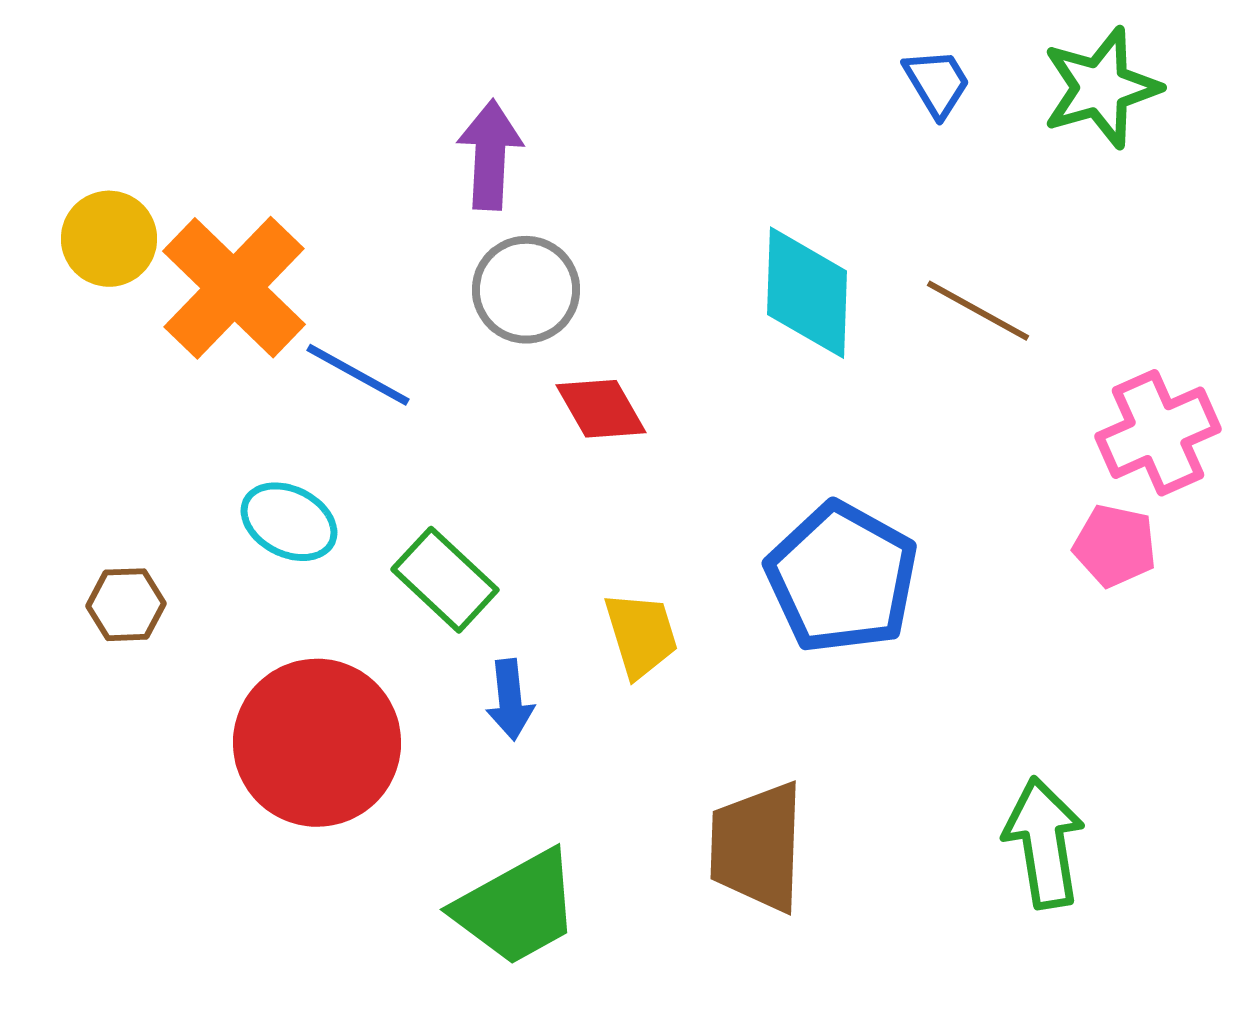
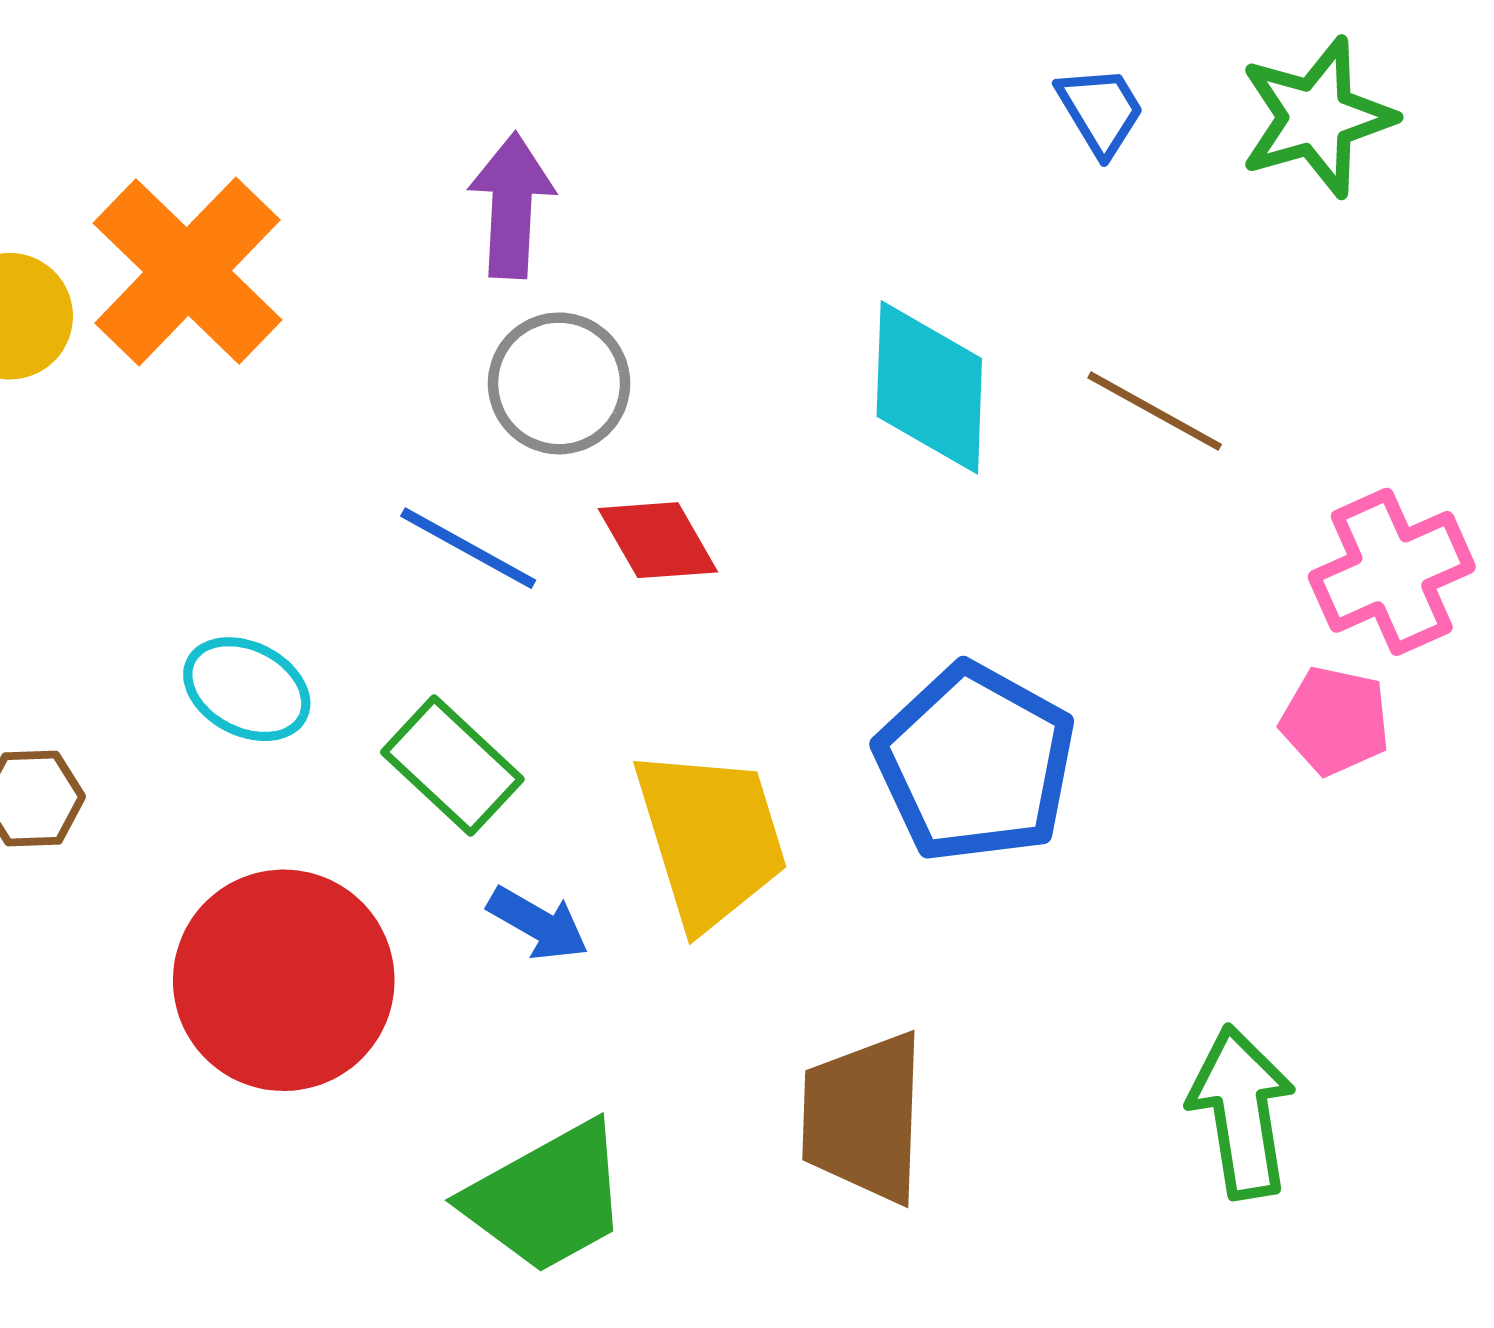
orange cross: (234, 288) -> (187, 271), moved
blue line: (358, 375) -> (468, 548), moved
yellow trapezoid: (641, 635) -> (711, 838), size x1.6
blue arrow: (510, 700) -> (538, 924), turned -54

